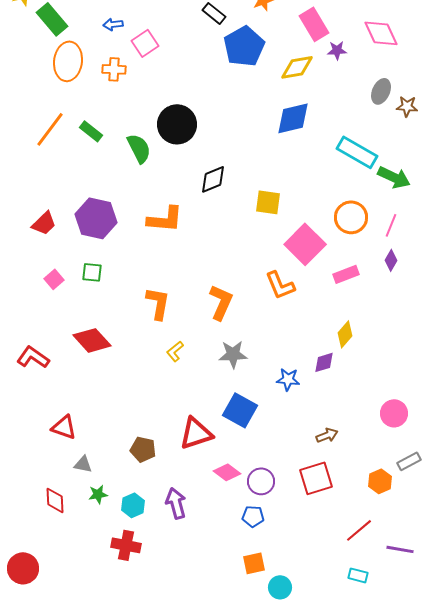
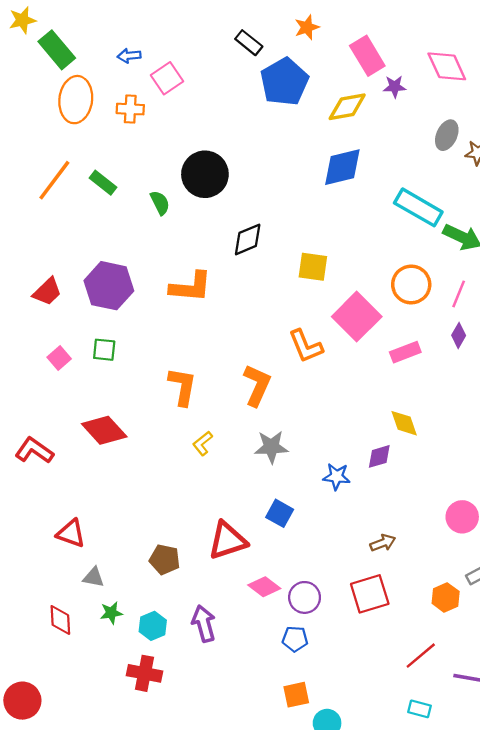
green semicircle: (139, 148) -> (160, 203), size x0.7
orange L-shape: (280, 285) -> (306, 346), moved
yellow diamond: (345, 334) -> (404, 423), turned -60
blue square: (240, 410) -> (280, 513), size x0.7

